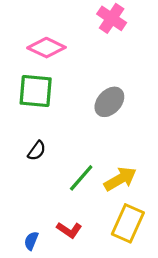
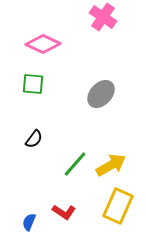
green square: (36, 91) -> (33, 84), size x0.7

